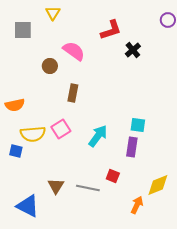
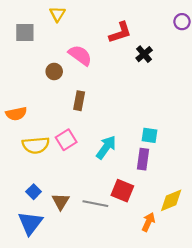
blue square: (16, 151) -> (34, 192), moved, turned 32
red square: (113, 176) -> (122, 191), size x1.5
blue triangle: (28, 206) -> (30, 223), turned 40

